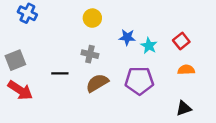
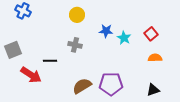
purple pentagon: (139, 81) -> (111, 84), moved
brown semicircle: (97, 83) -> (82, 86), moved
red arrow: (20, 90) -> (31, 75), moved

